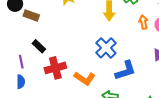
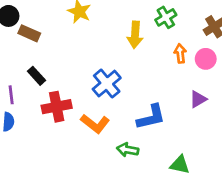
blue cross: (106, 48) -> (107, 84), moved

